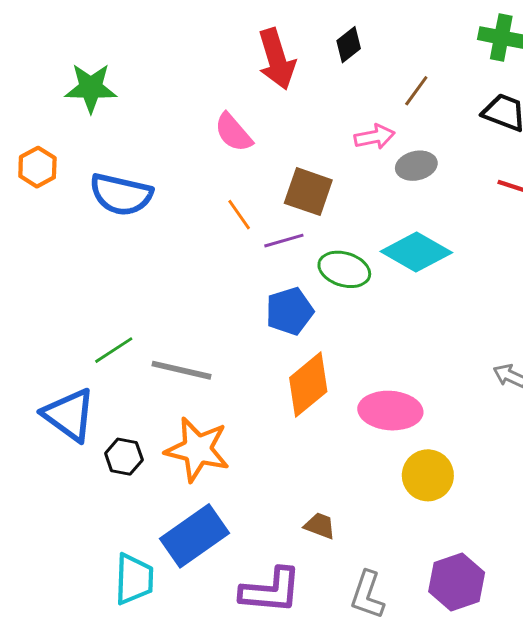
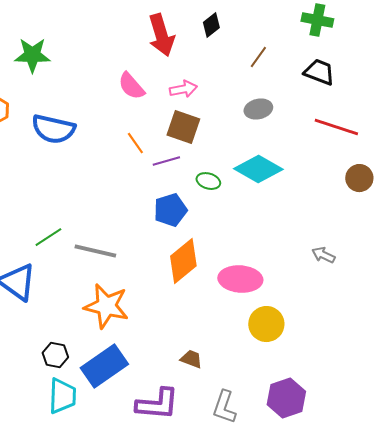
pink arrow: (375, 137) -> (183, 89), moved
green ellipse: (344, 269) -> (208, 181), size x0.7
black hexagon: (124, 457) -> (55, 355), moved

